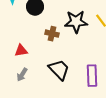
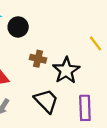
black star: (76, 22) -> (66, 70), moved, turned -30

